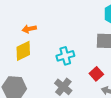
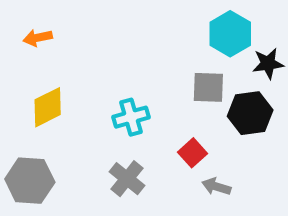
orange arrow: (29, 29) -> (38, 38), moved

